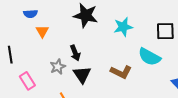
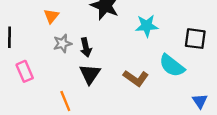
gray star: (58, 67) -> (62, 43), moved

